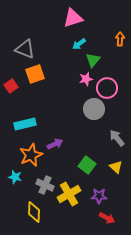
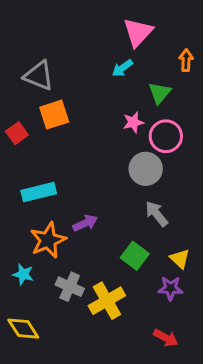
pink triangle: (73, 18) -> (138, 32), moved, turned -30
green triangle: (93, 60) -> (160, 93), moved
gray arrow: (117, 138) -> (157, 214), moved
purple star: (99, 196) -> (171, 288), moved
yellow diamond: (34, 212) -> (23, 329), moved, turned -35

